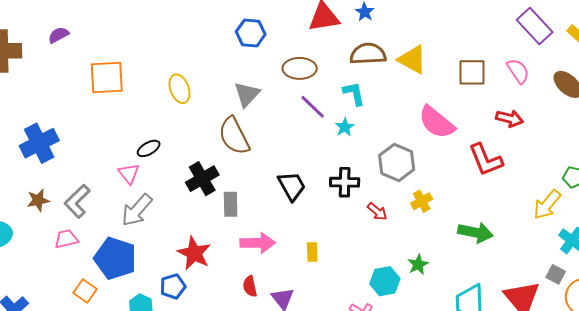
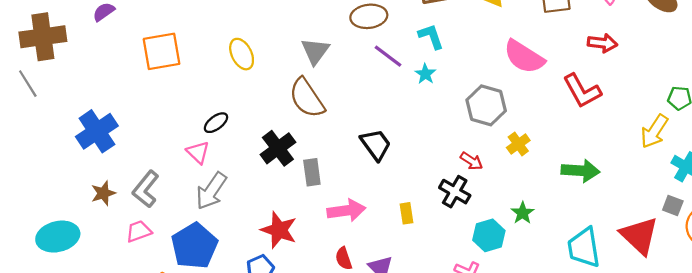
black cross: (345, 182) -> (455, 192), moved, turned 36
blue pentagon: (115, 258) -> (194, 246), turned 30

